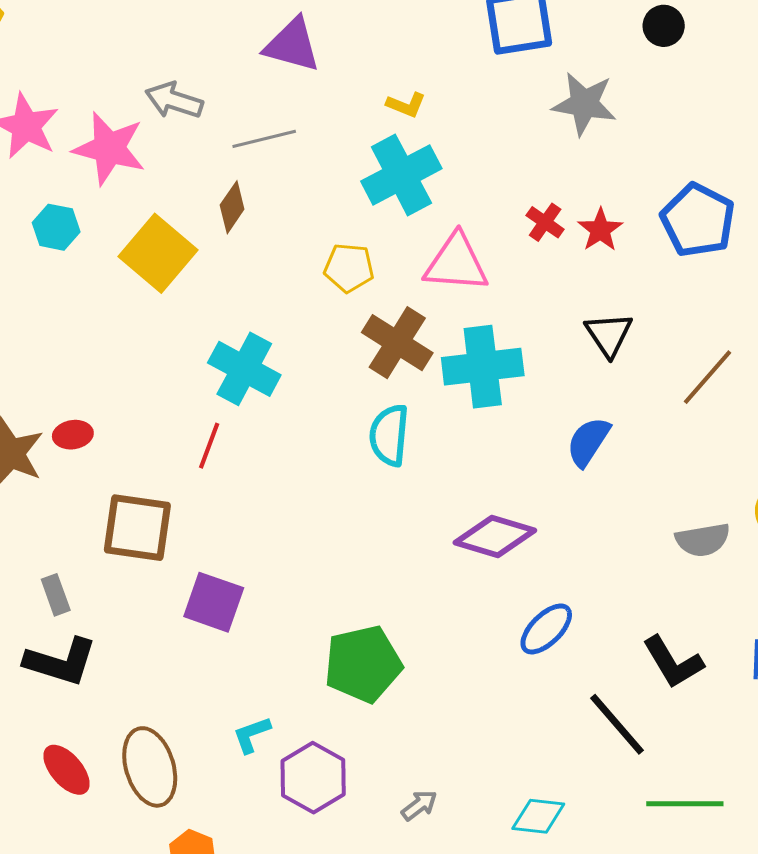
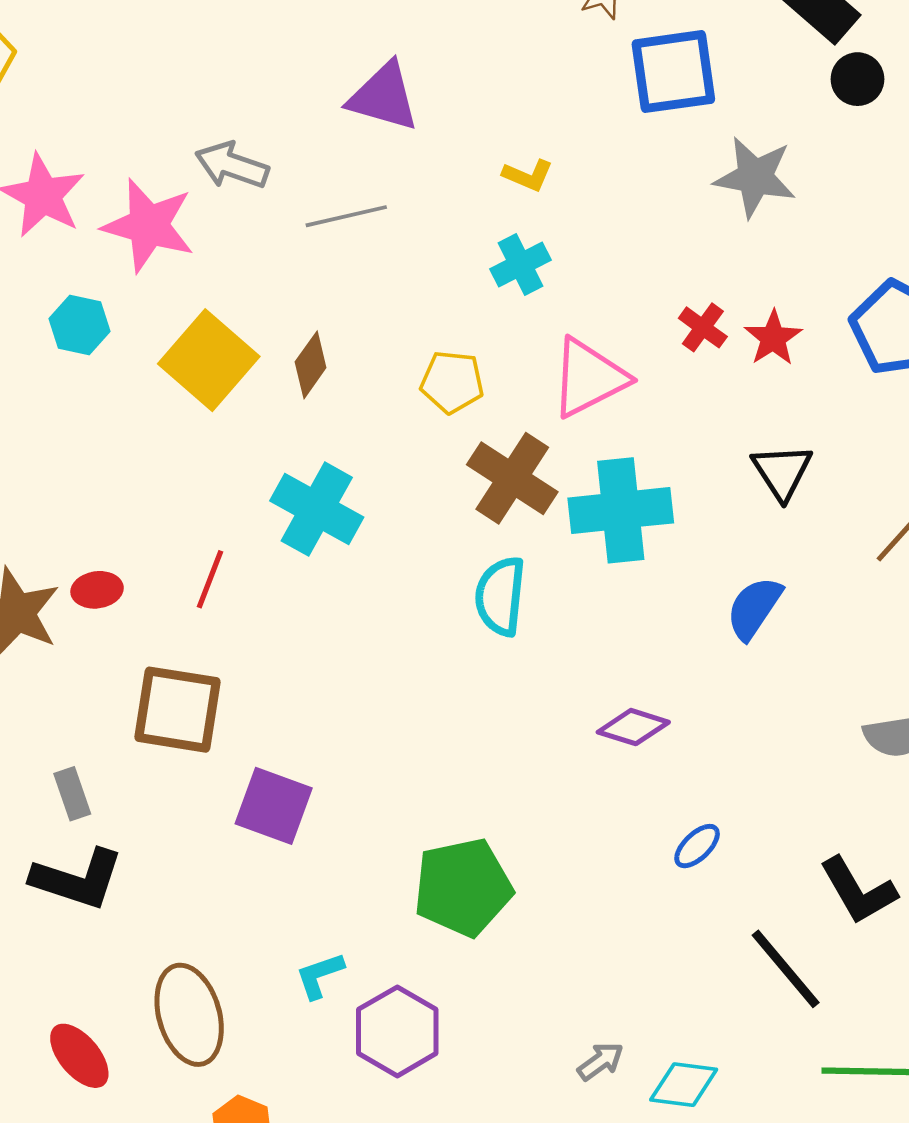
cyan cross: (401, 175) -> (521, 265), size x0.6
brown diamond: (232, 207) -> (311, 365), moved
pink triangle: (456, 263) -> (589, 378), turned -32
red line: (209, 446) -> (210, 579), moved
purple diamond: (495, 536) -> (633, 727), size x0.7
blue ellipse: (546, 629) -> (697, 846), size x0.7
red ellipse: (66, 770) -> (79, 1056), moved
gray arrow: (419, 805) -> (600, 1061), moved

